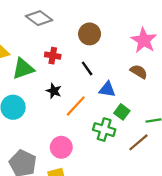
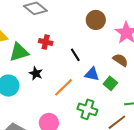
brown circle: (90, 34) -> (96, 20), moved
black star: (54, 91) -> (36, 73), moved
green square: (122, 112) -> (110, 83), moved

